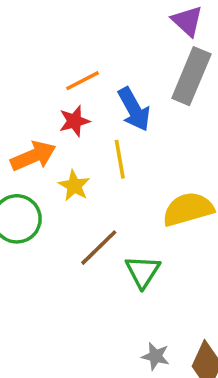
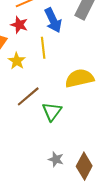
red star: (74, 121) -> (19, 25), turned 30

